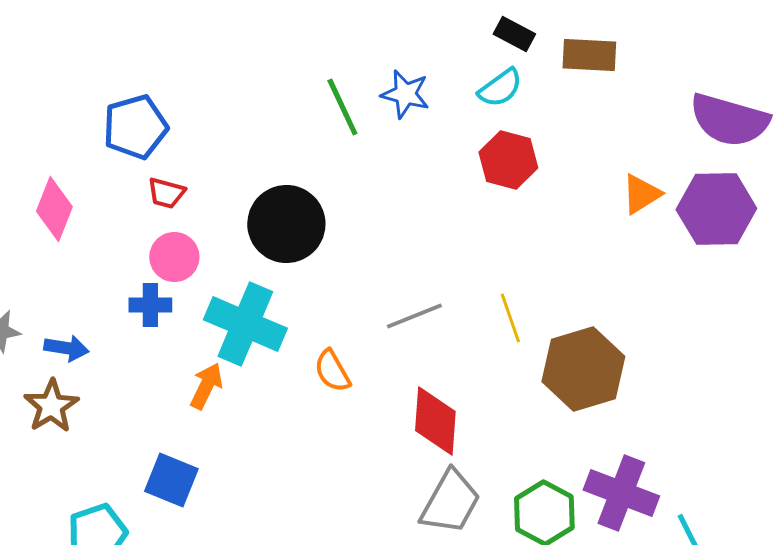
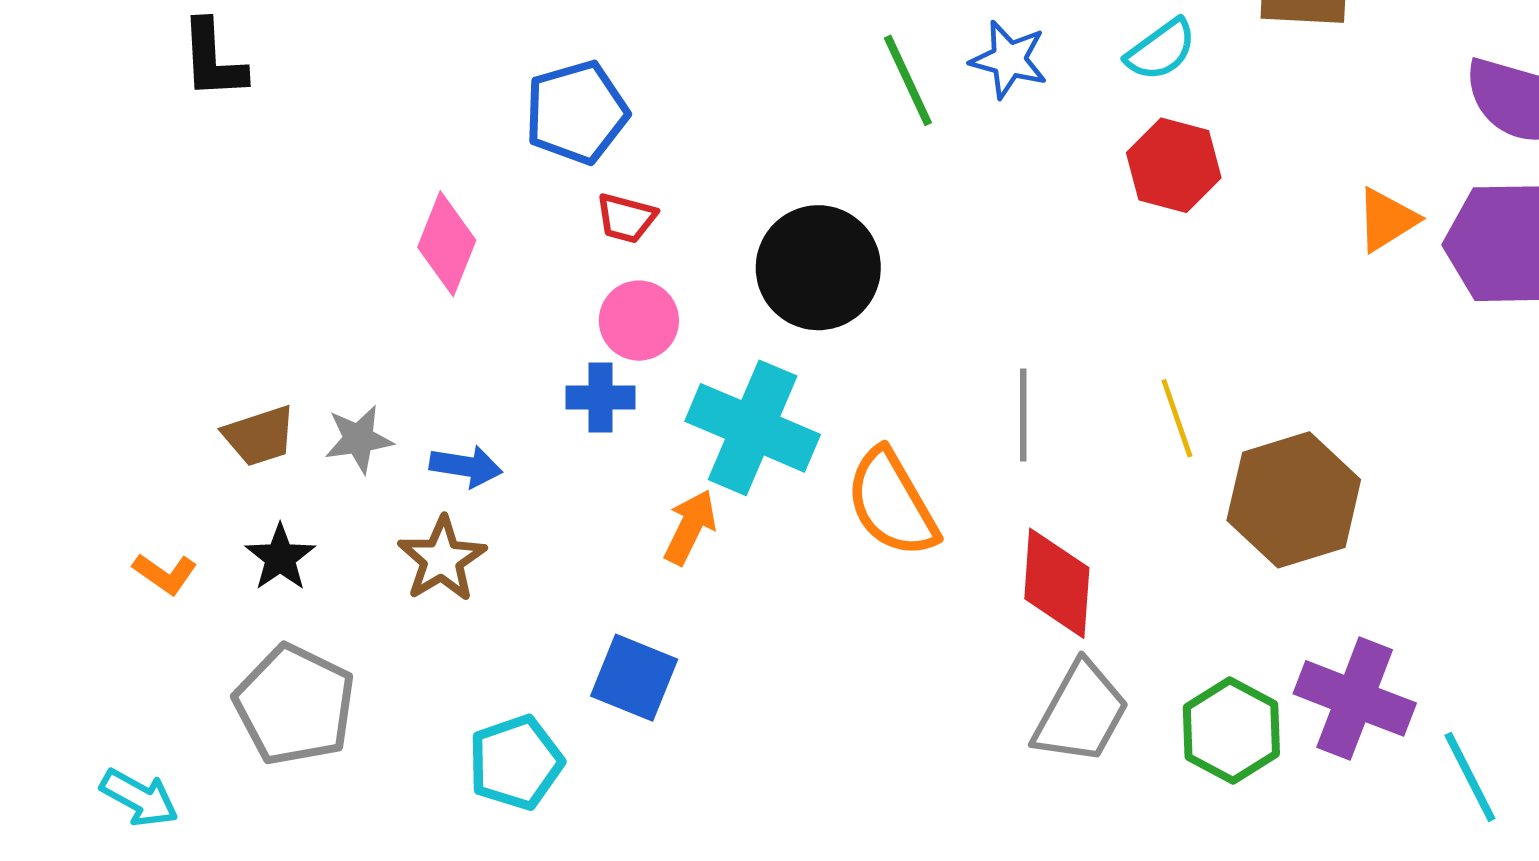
gray line: (414, 316) -> (1023, 415), turned -68
orange semicircle: (332, 371) -> (892, 503), size x1.6

